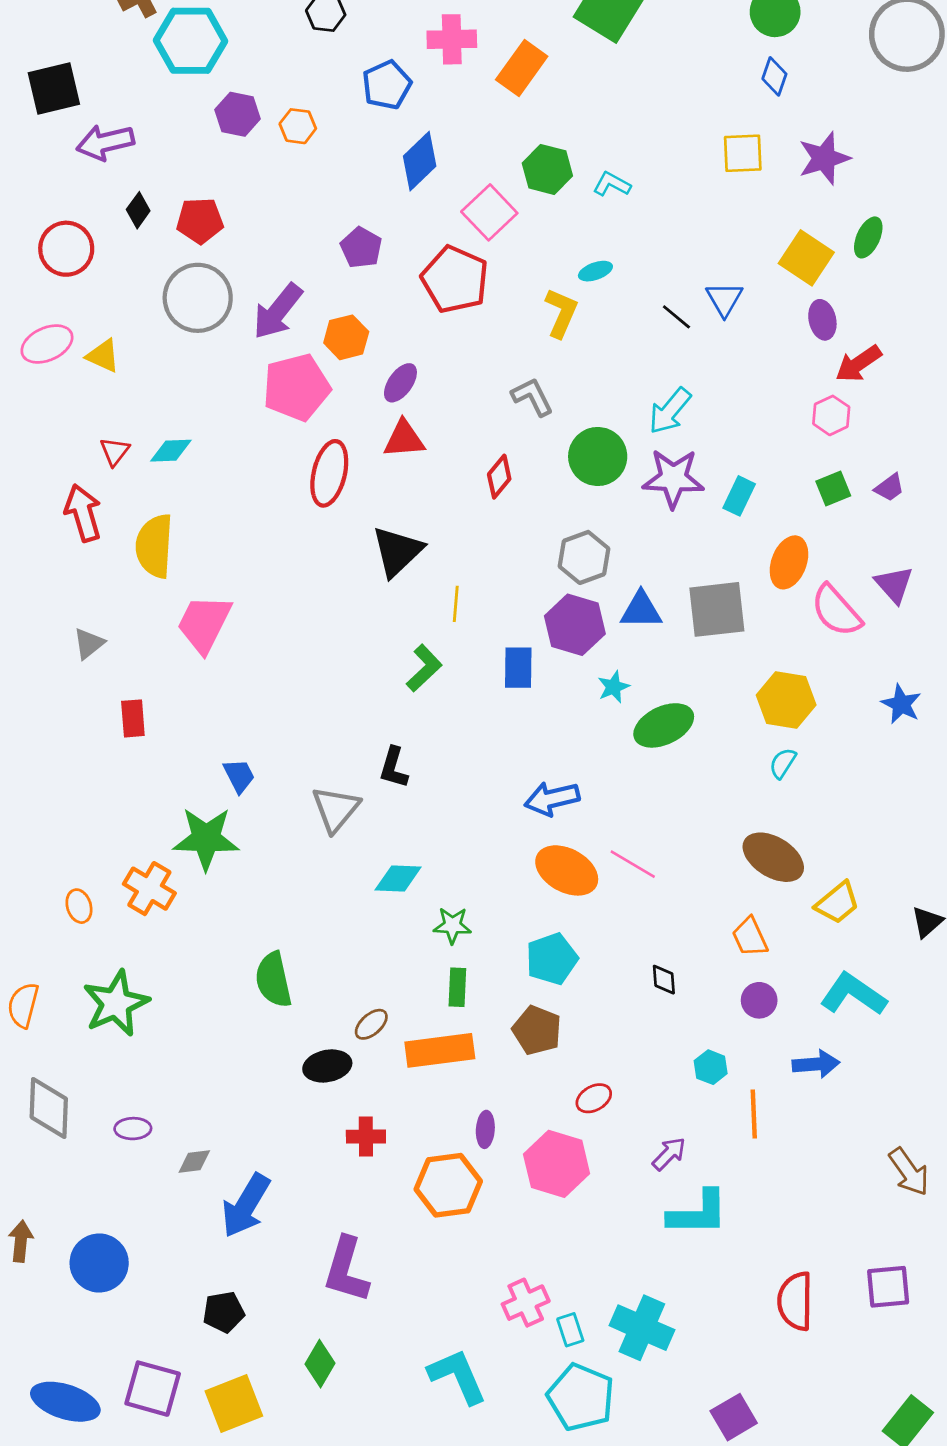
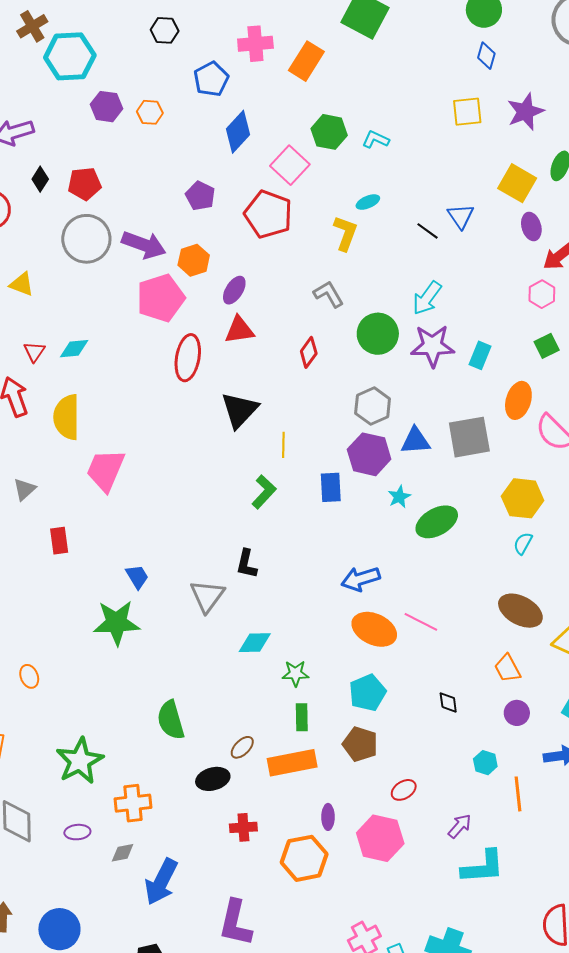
purple arrow: (278, 311) -> (144, 245), turned -105
orange cross: (149, 889) -> (133, 803), moved, turned -33
green star: (116, 1003) -> (80, 761), moved

